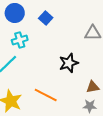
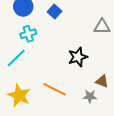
brown triangle: (93, 87) -> (102, 81), turned 32
gray star: (90, 106) -> (90, 96), moved

